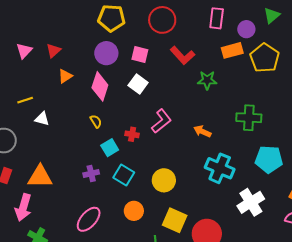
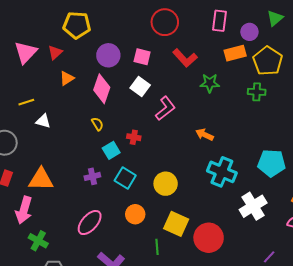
yellow pentagon: (111, 18) -> (77, 25), moved
pink triangle: (24, 51) -> (26, 52), size x1.4
green cross: (249, 118) -> (257, 92), moved, size x0.7
pink L-shape: (161, 121) -> (165, 108), moved

